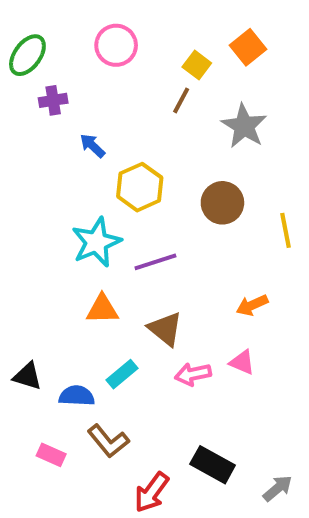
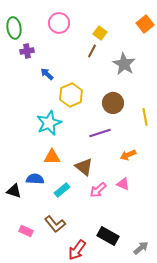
orange square: (248, 47) -> (145, 24), moved
green ellipse: (27, 55) -> (14, 28), turned -45
purple line: (155, 262) -> (100, 133), moved
pink arrow: (193, 374) -> (98, 190), turned -30
blue semicircle: (77, 396) -> (35, 179), moved

